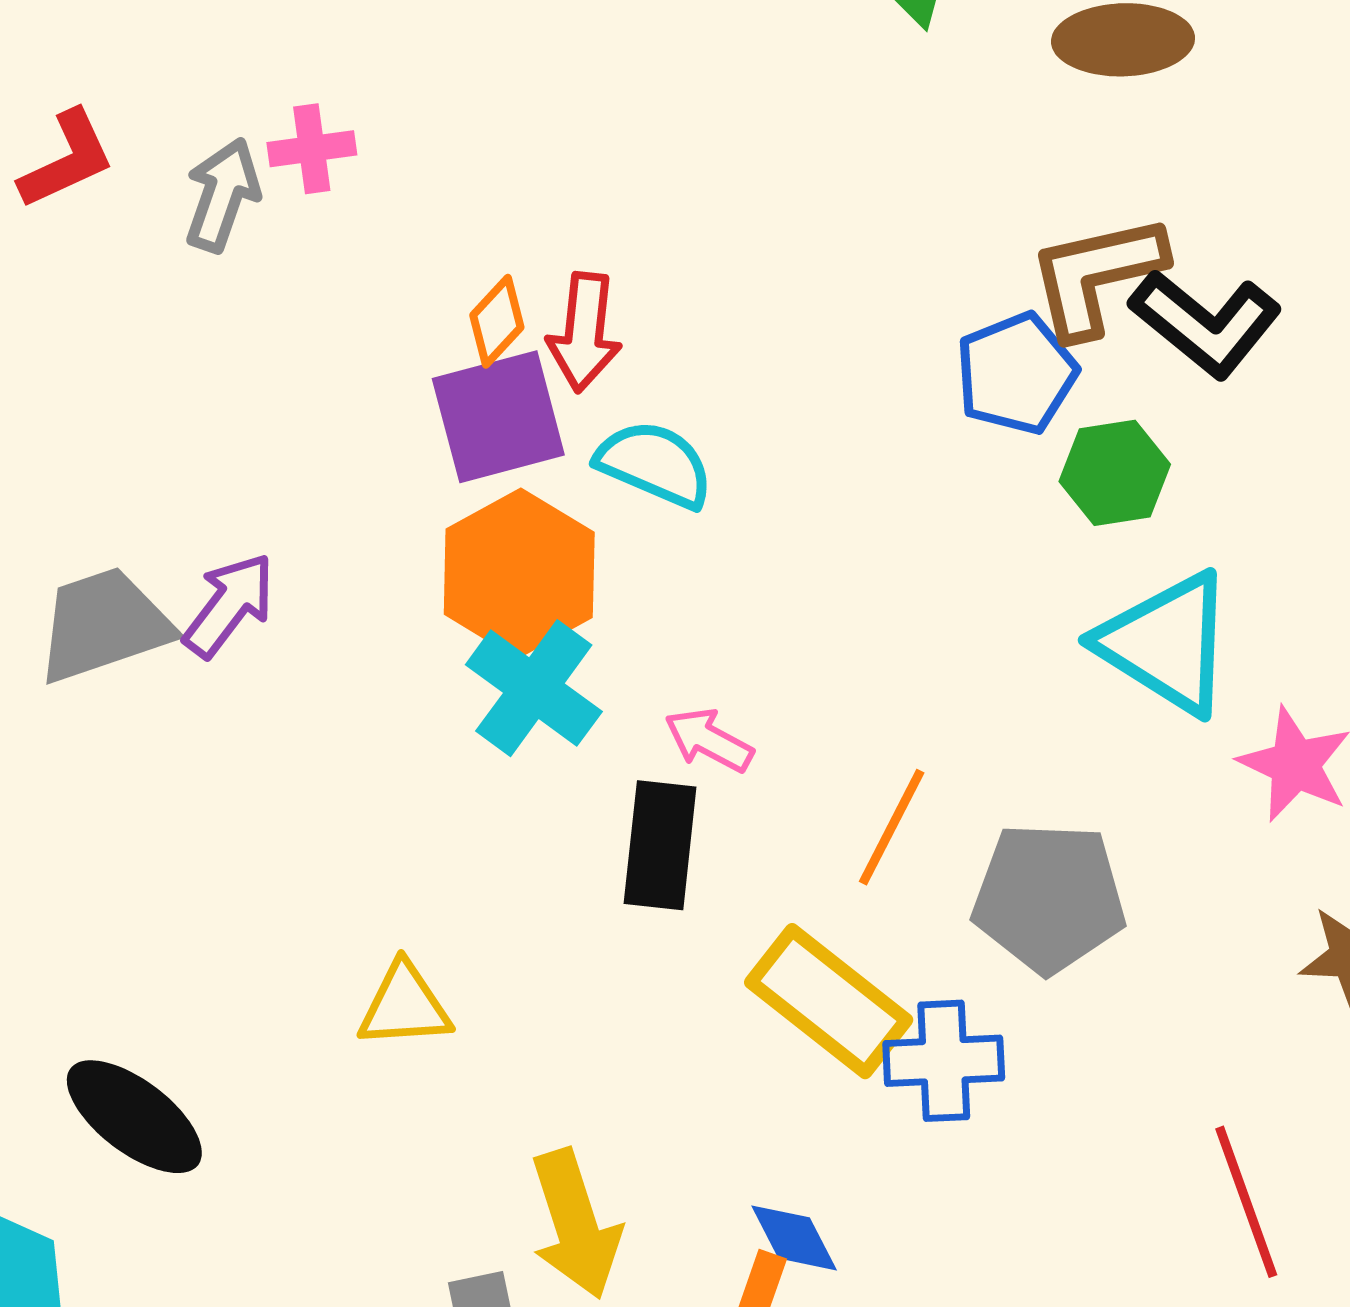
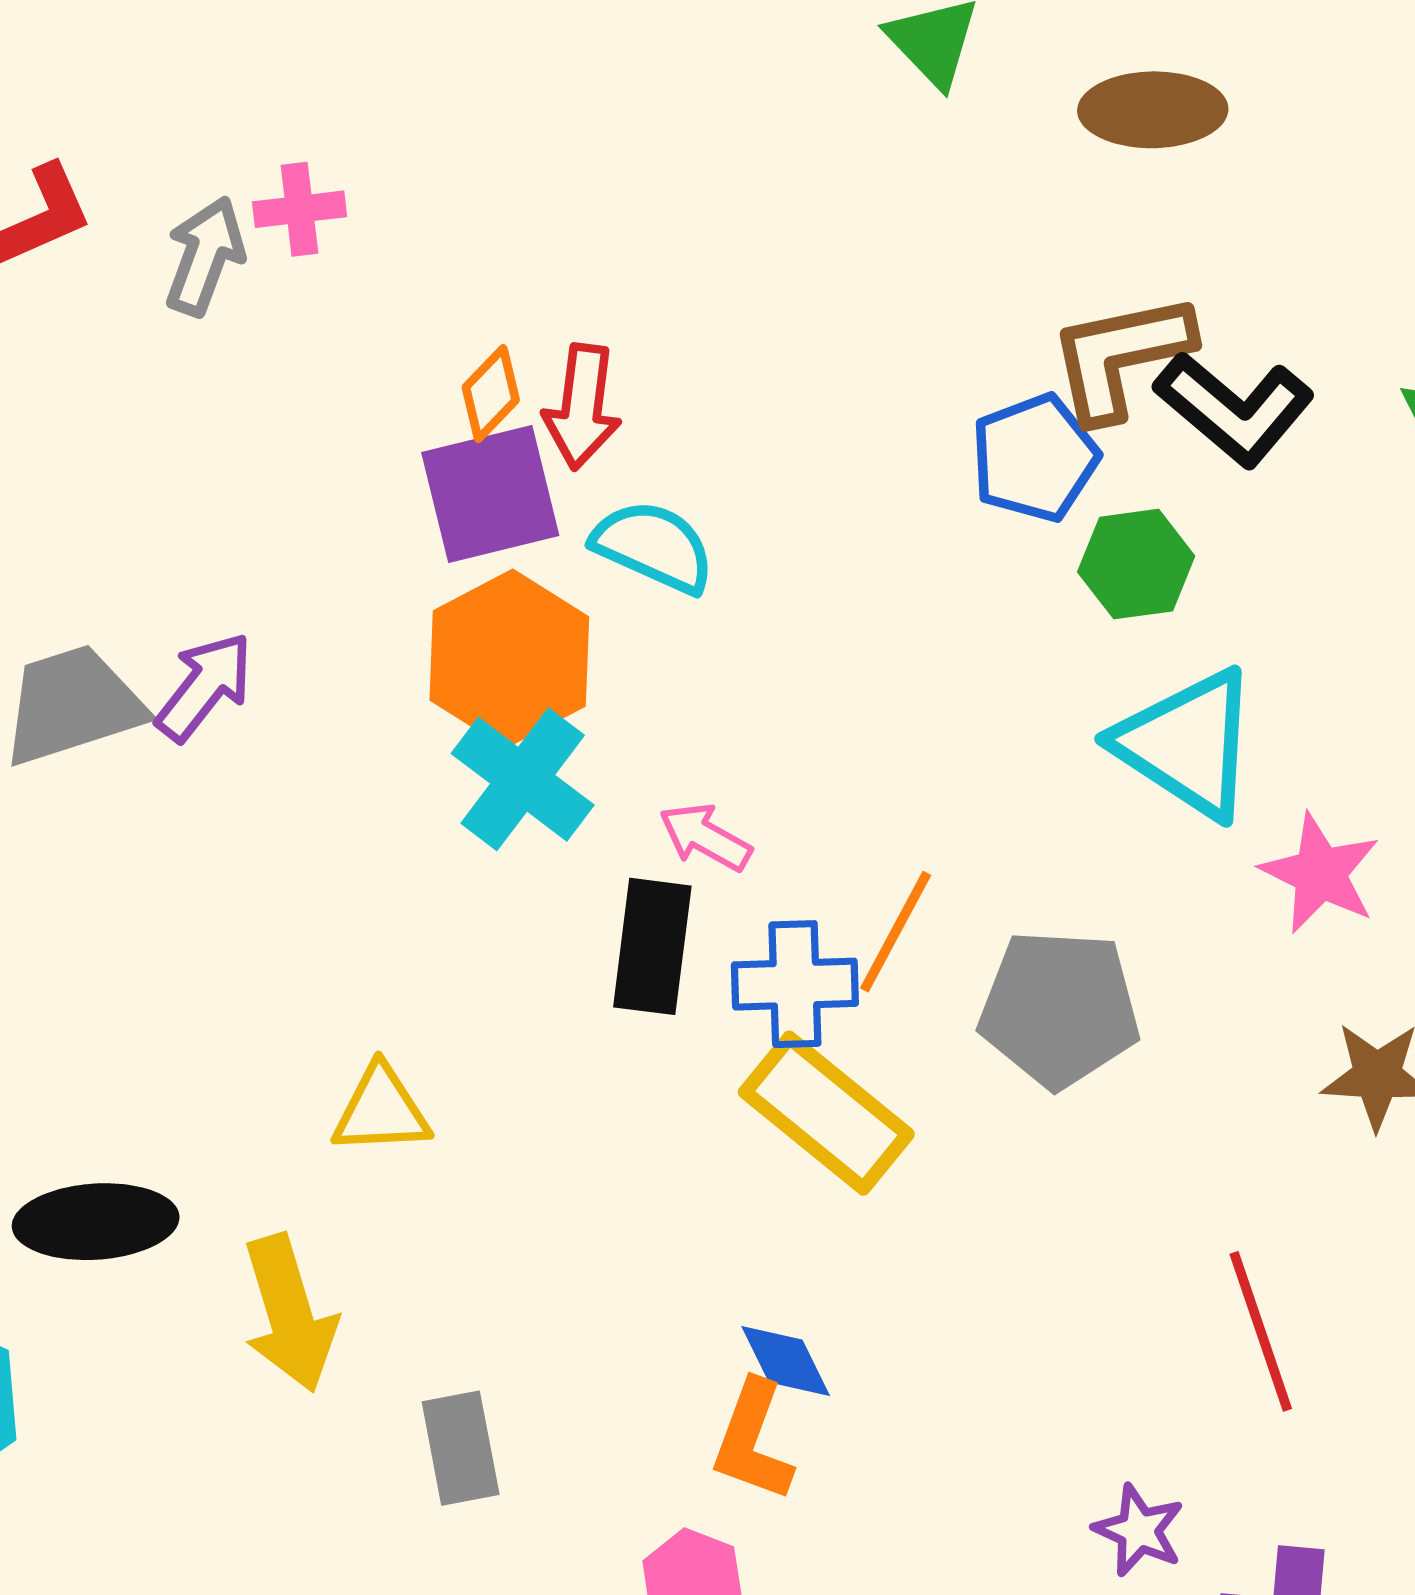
blue cross: (944, 1061) -> (795, 984), moved
black ellipse: (134, 1117) -> (96, 1222), turned -42
yellow arrow: (575, 1224) -> (289, 1313), moved

